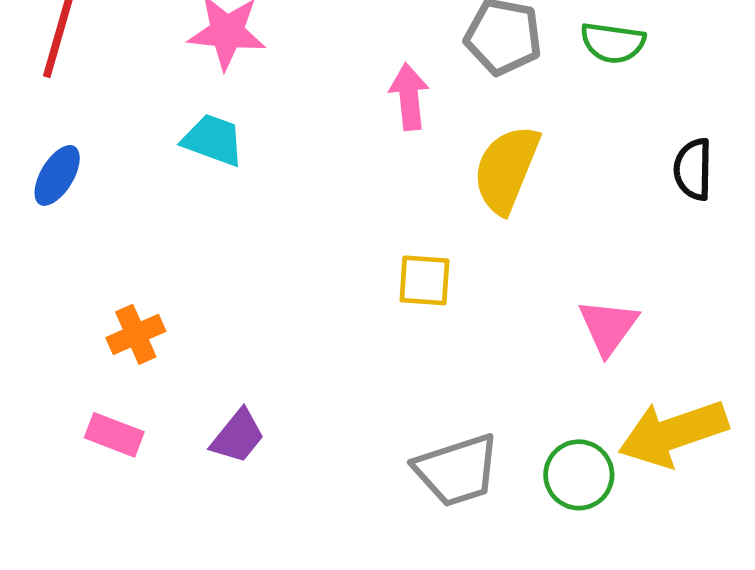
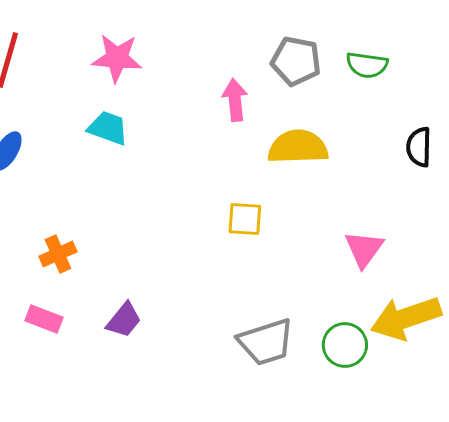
yellow semicircle: (506, 169) -> (298, 147), turned 66

